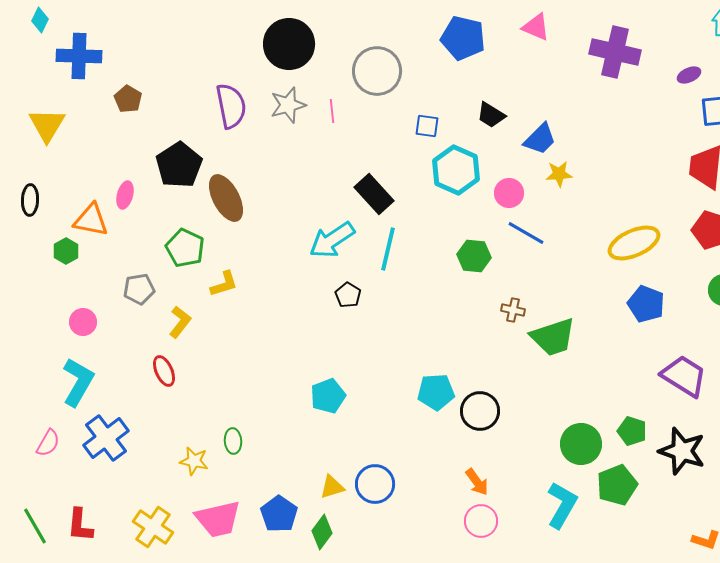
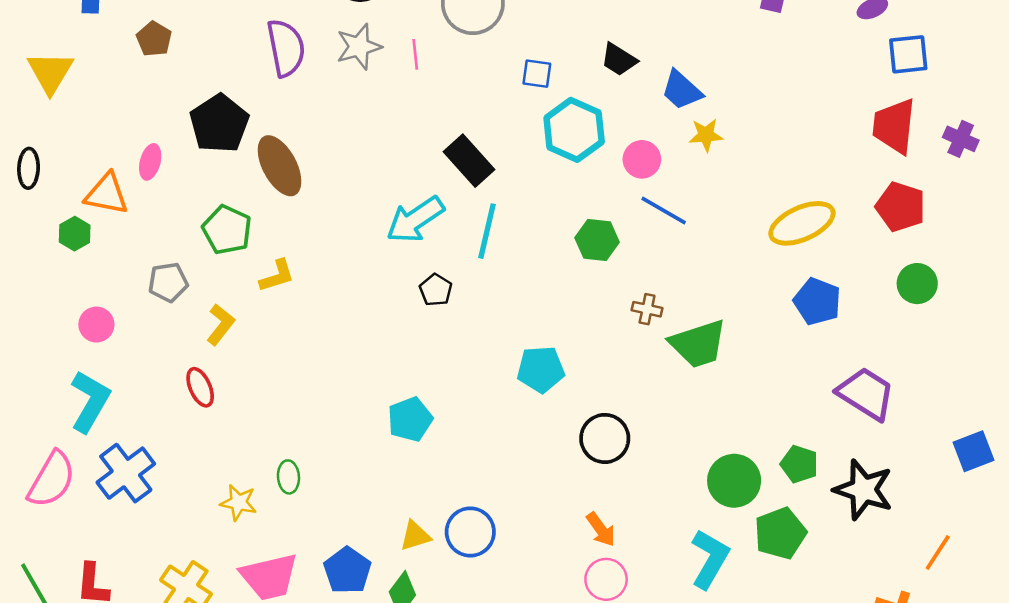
blue trapezoid: (540, 139) -> (682, 90), turned 87
cyan pentagon: (436, 392) -> (541, 369), moved
pink semicircle: (48, 443) -> (52, 479), size x1.6

